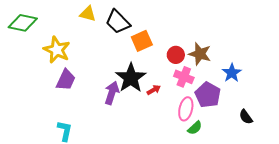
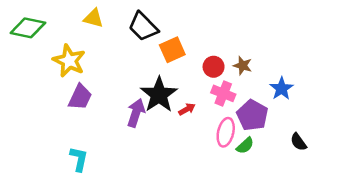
yellow triangle: (88, 14) -> (93, 18), moved
brown star: (200, 54) -> (243, 66), size x0.7
green semicircle: (195, 128) -> (245, 146), moved

